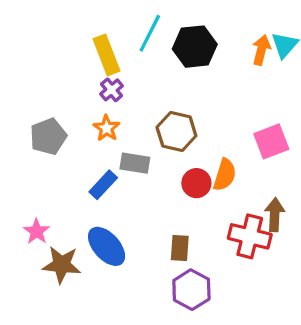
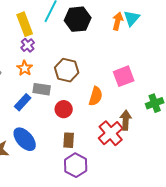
red circle: (196, 183) -> (64, 109), moved
red cross: (250, 236) -> (111, 133), turned 35

